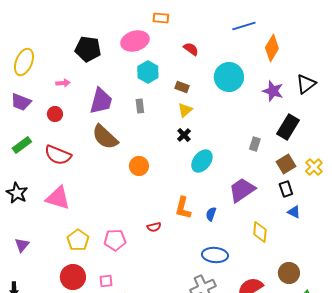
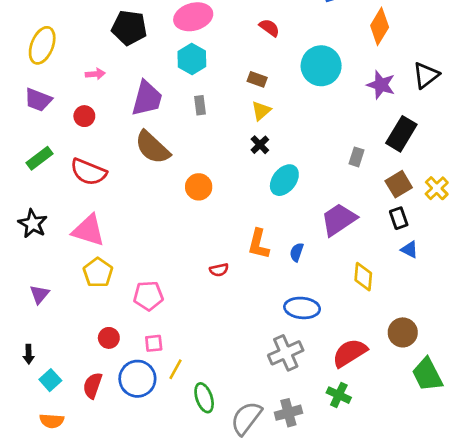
cyan hexagon: (148, 72) -> (192, 59), moved
yellow pentagon: (78, 240) -> (98, 273), moved
pink pentagon: (115, 240) -> (148, 296), moved
red circle: (73, 277) -> (109, 338), size x0.6

